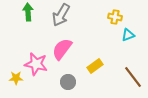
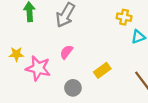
pink semicircle: (62, 49) -> (66, 52), size x0.6
yellow star: (16, 78) -> (16, 54), moved

